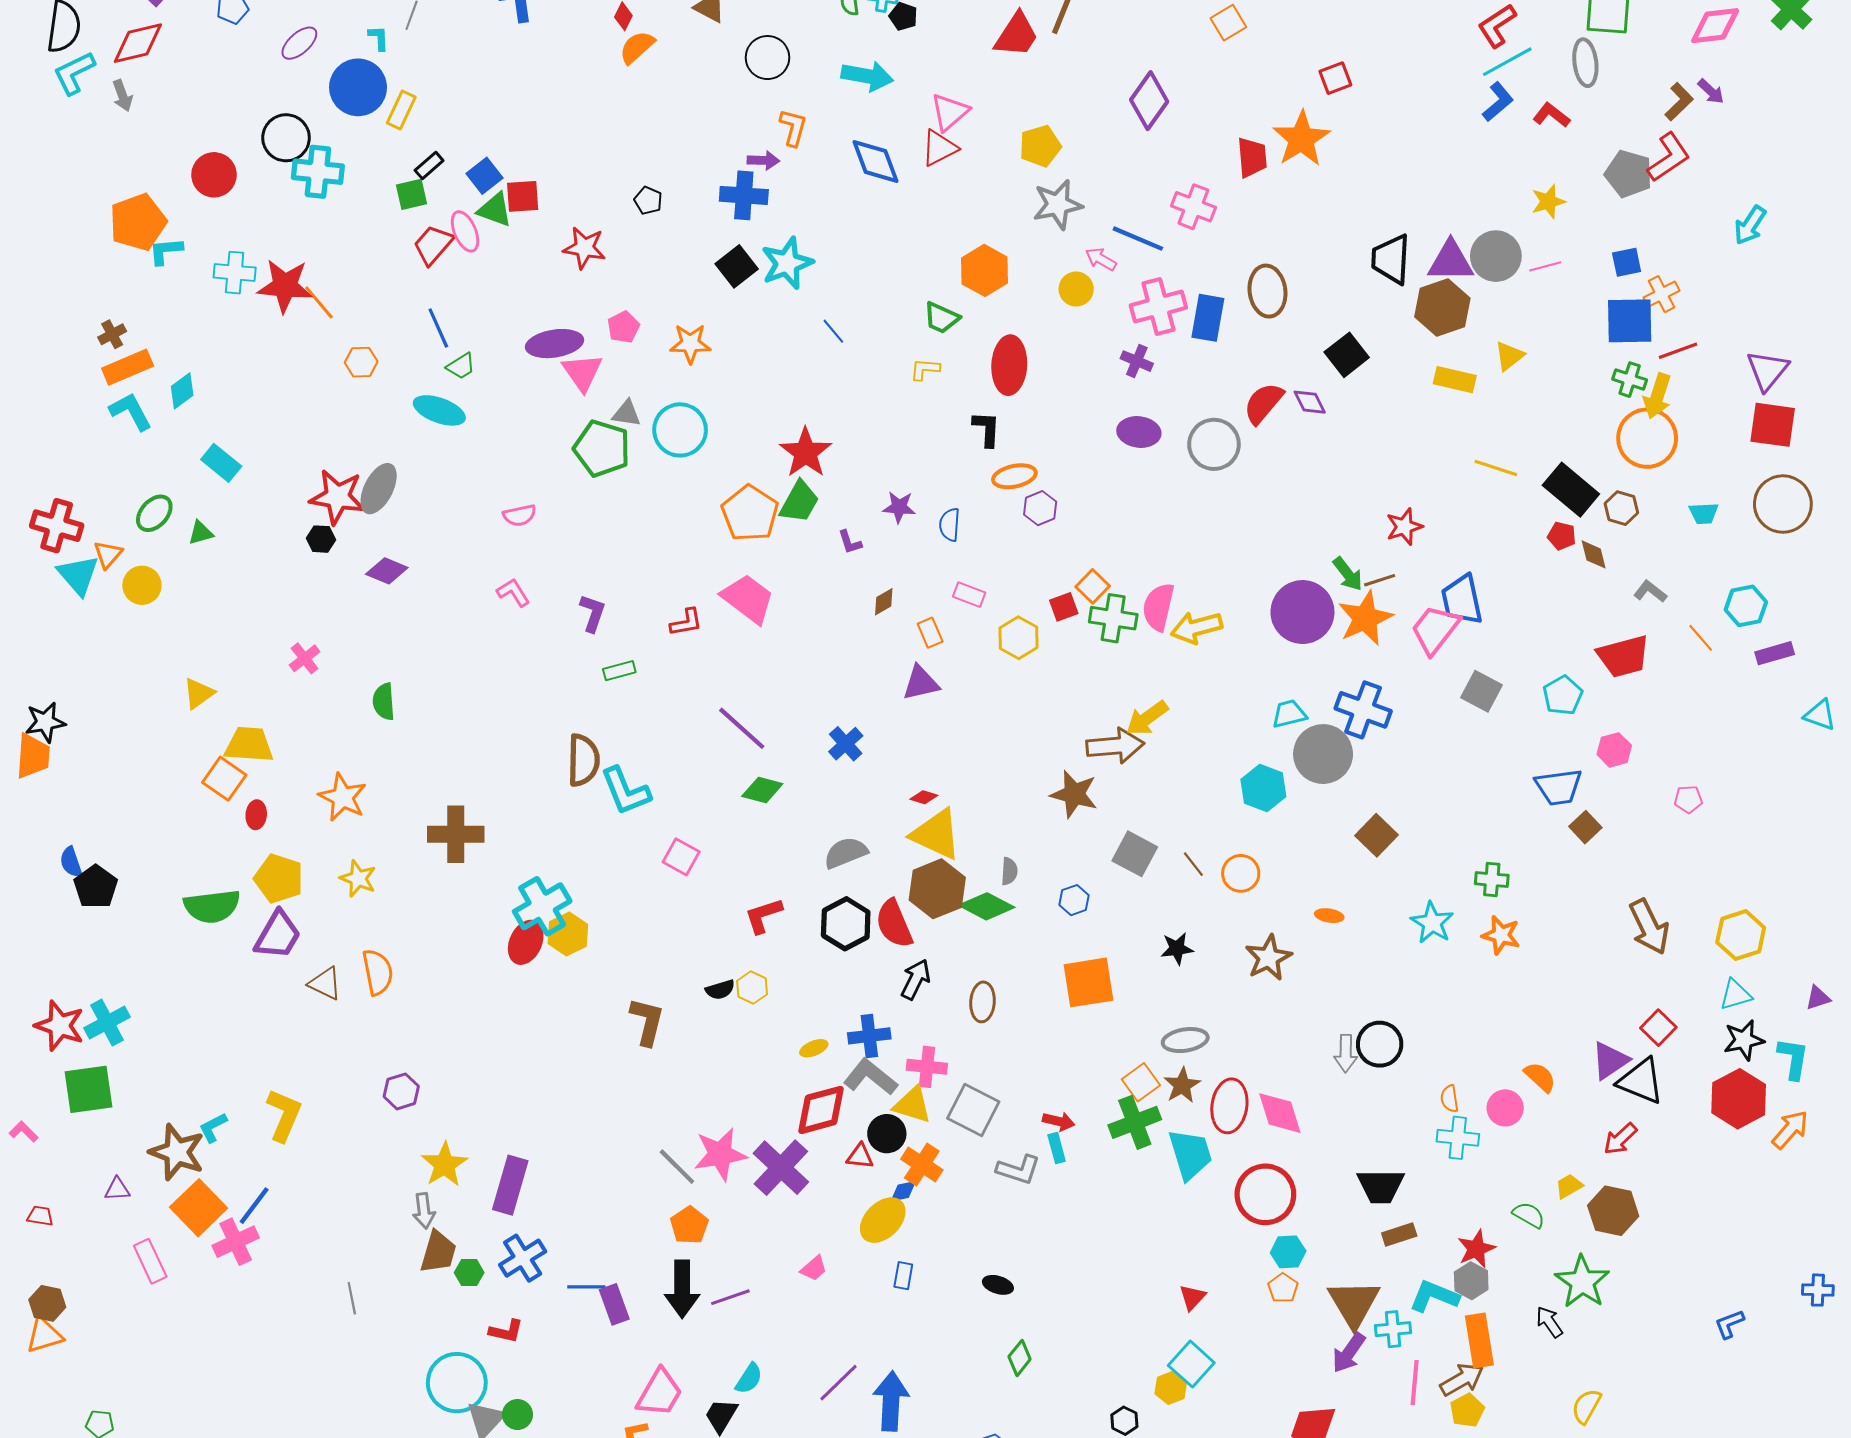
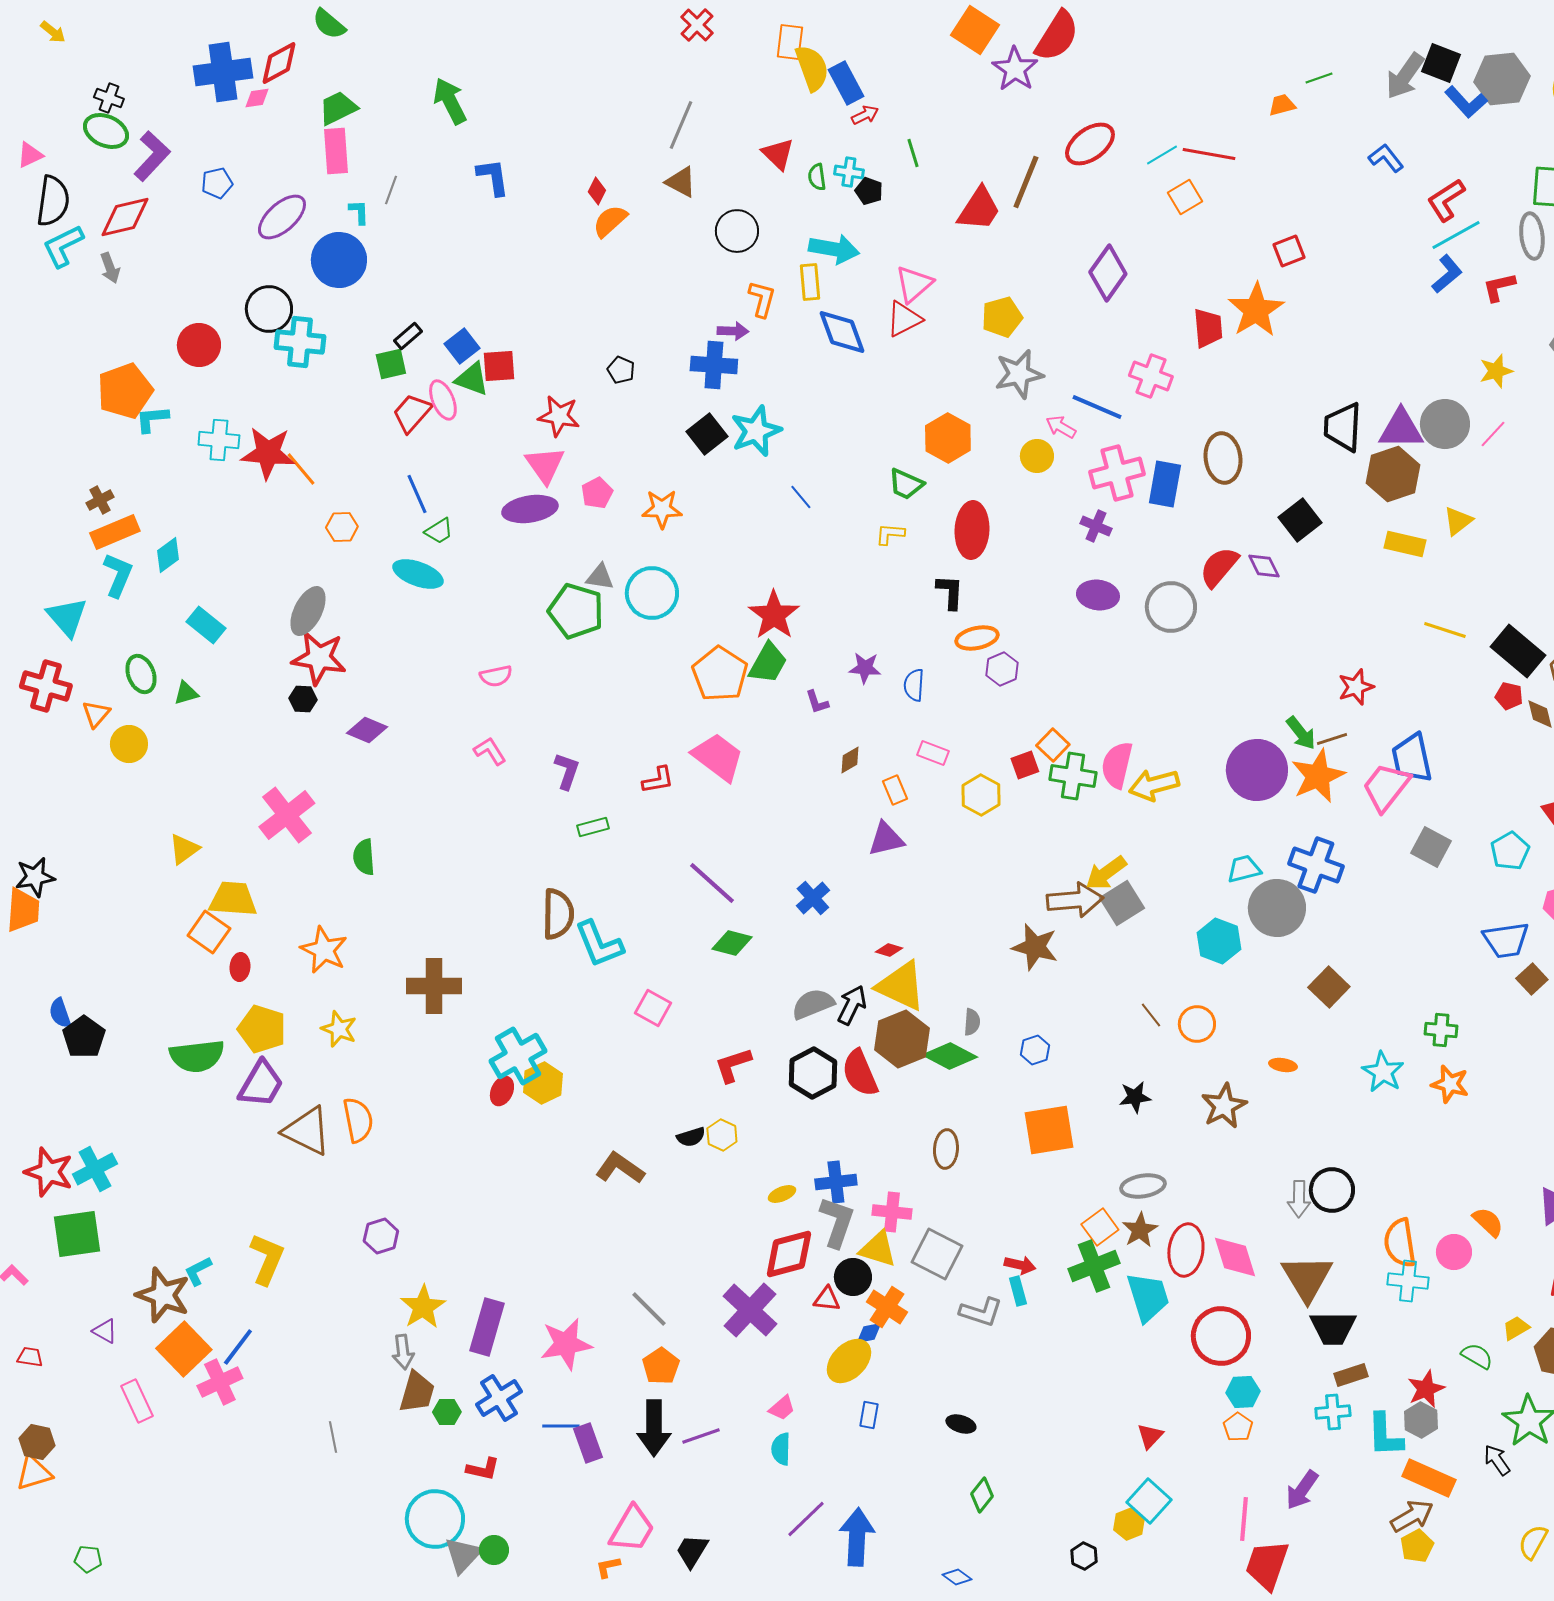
purple ellipse: (299, 43) -> (282, 217), size x1.4
yellow rectangle: (401, 110) -> (810, 282), moved, turned -30
red L-shape: (1551, 115) -> (1499, 287), turned -51
pink line: (1545, 266) -> (1493, 434), turned -32
pink triangle: (582, 372) -> (545, 465), moved
cyan L-shape: (131, 411) -> (118, 575), turned 51
gray ellipse: (379, 489) -> (308, 611), moved
green ellipse: (154, 513) -> (141, 674), turned -63
cyan triangle: (78, 575) -> (67, 617), moved
pink cross: (305, 658) -> (287, 815), size x1.8
gray square: (1135, 854) -> (1122, 903), moved, turned 30
red ellipse: (526, 942) -> (502, 1091), size x0.7
black arrow: (916, 979) -> (852, 1005), moved
brown triangle: (325, 983) -> (307, 1131), size x1.5
brown L-shape: (647, 1022) -> (620, 1168), turned -69
gray L-shape: (870, 1077) -> (837, 1222), turned 70
orange semicircle: (1450, 1099) -> (1400, 1243), size x1.8
pink star: (720, 1154) -> (566, 1344), moved
purple triangle: (117, 1189) -> (105, 1331), turned 32
cyan L-shape: (1434, 1296) -> (1385, 1435), turned -114
brown triangle: (1354, 1303) -> (1307, 1278), moved
cyan cross: (1393, 1329) -> (1333, 1412), moved
orange rectangle: (1479, 1340) -> (1429, 1478), turned -57
cyan semicircle: (749, 1379) -> (781, 1449), moved, turned 148
pink line: (1415, 1383) -> (1244, 1519), moved

